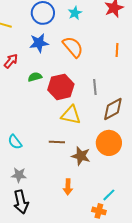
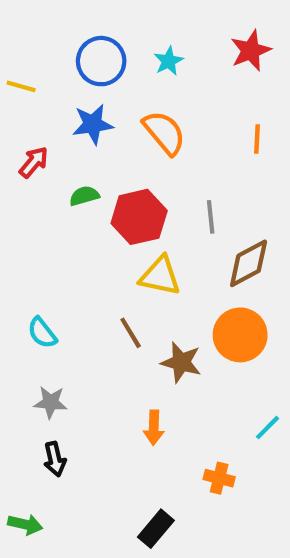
brown line: (57, 142) -> (131, 333), turned 56
cyan line: (109, 195) -> (268, 428), moved
black arrow: (21, 202) -> (55, 459), size x0.7

